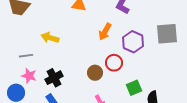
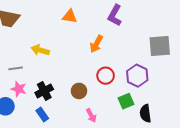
purple hexagon: (133, 42) -> (137, 76), moved
brown circle: (95, 73) -> (79, 91), moved

